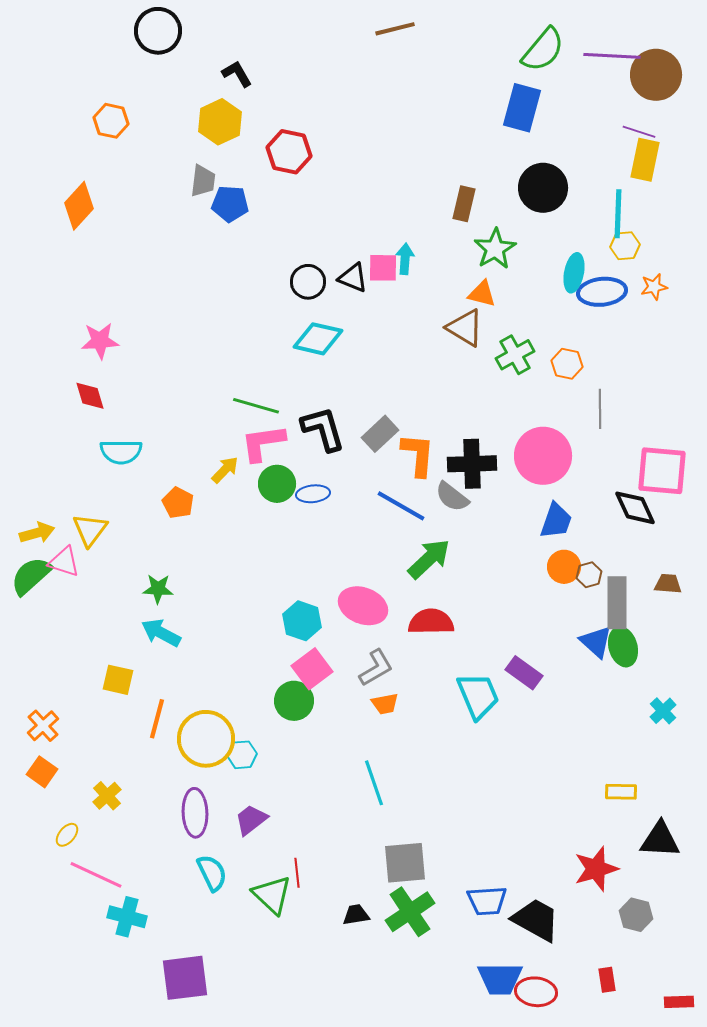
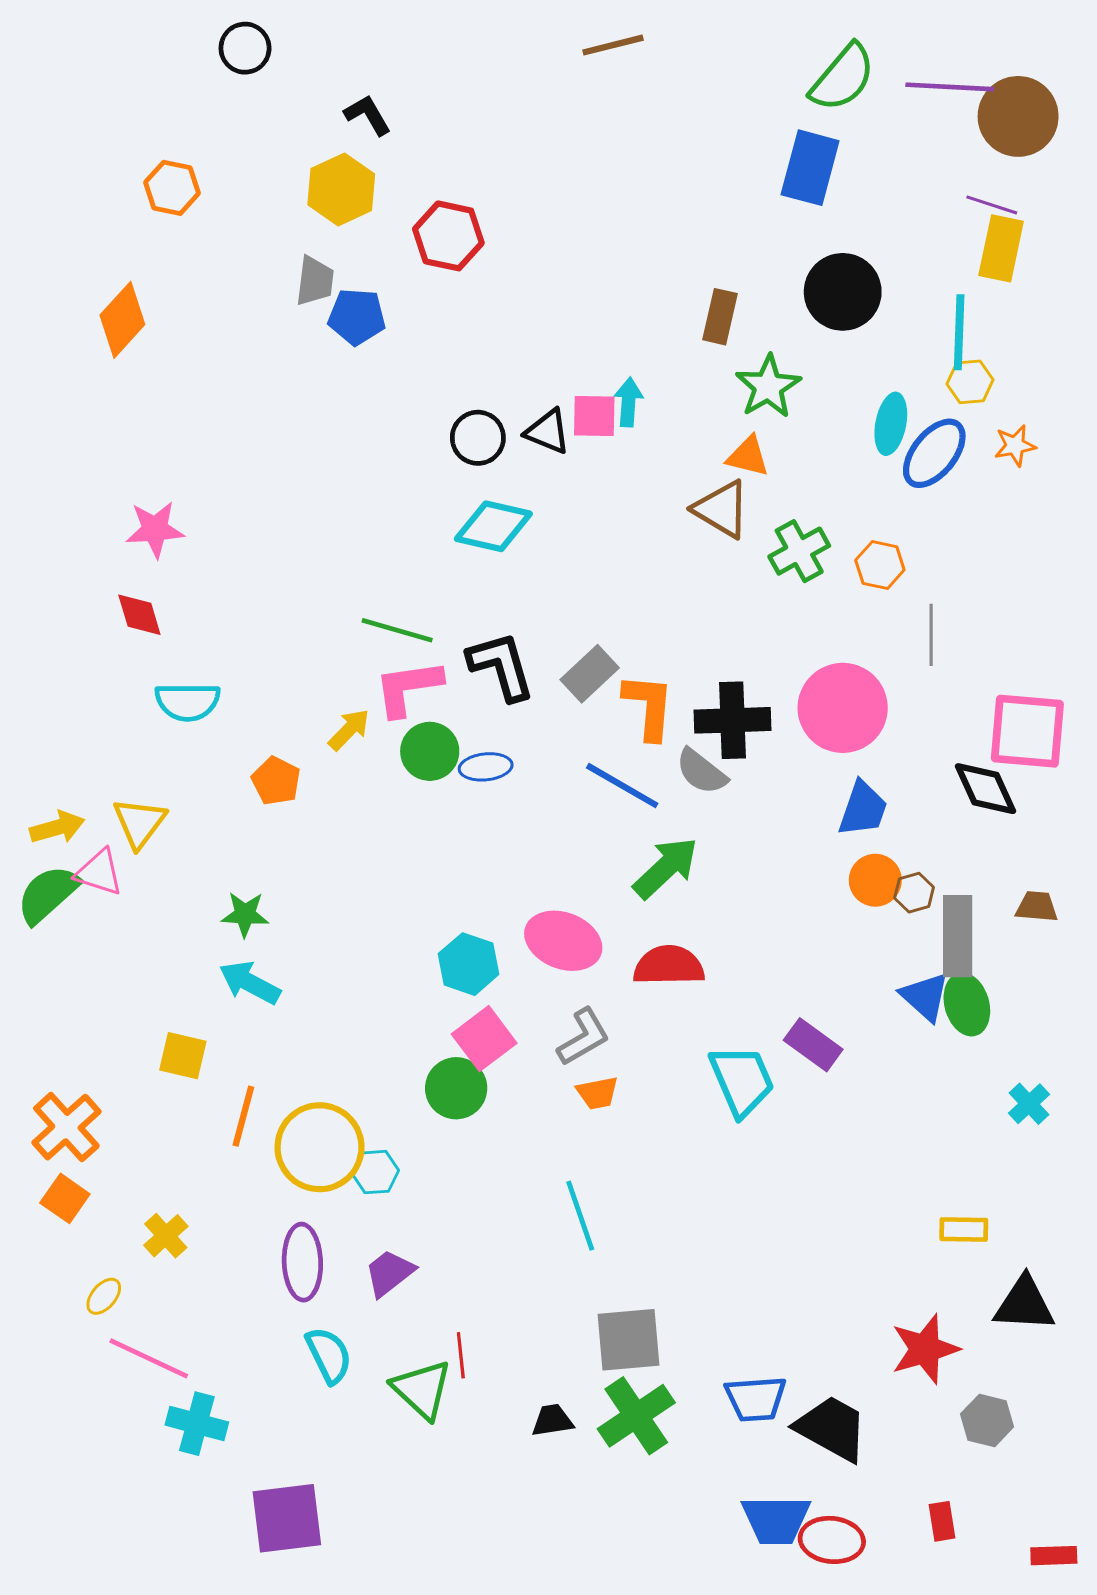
black circle: (158, 31) -> (245, 48), size x0.7
blue ellipse: (602, 292) -> (934, 453), turned -45
orange cross: (43, 726) -> (66, 1127), size x1.4

